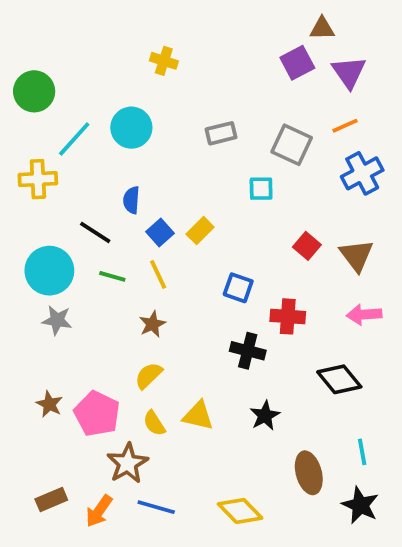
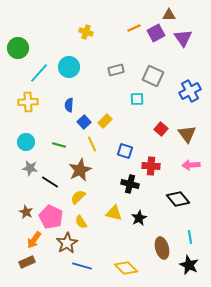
orange line: (345, 126) -> (134, 28), moved
yellow cross: (38, 179) -> (28, 102), moved
black line: (95, 232) -> (50, 182), moved
cyan circle: (49, 271) -> (26, 142), size x0.7
yellow line: (158, 274) -> (92, 144), moved
brown star: (152, 324) -> (80, 170), size x1.6
yellow triangle: (198, 416) -> (114, 213), moved
orange arrow: (99, 511) -> (34, 240), moved

